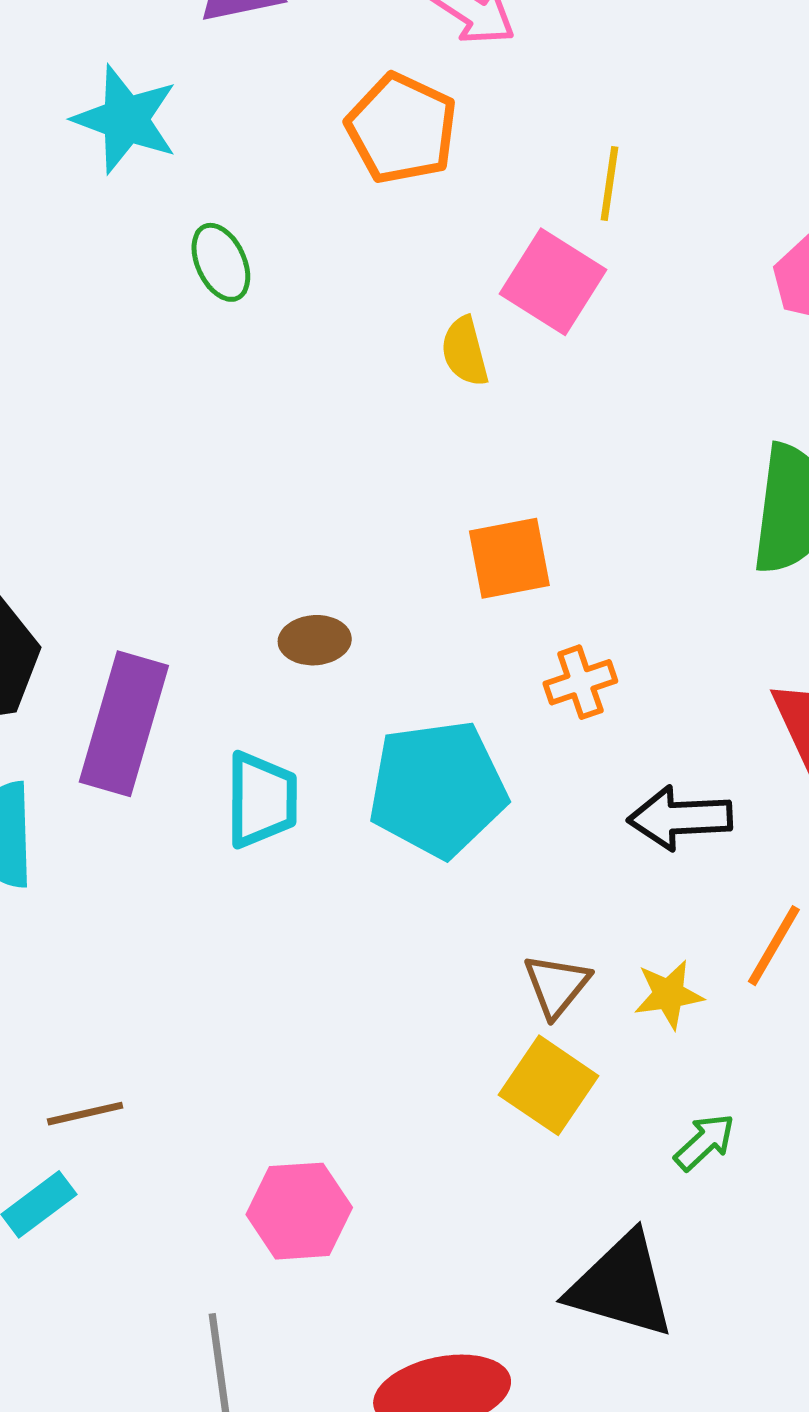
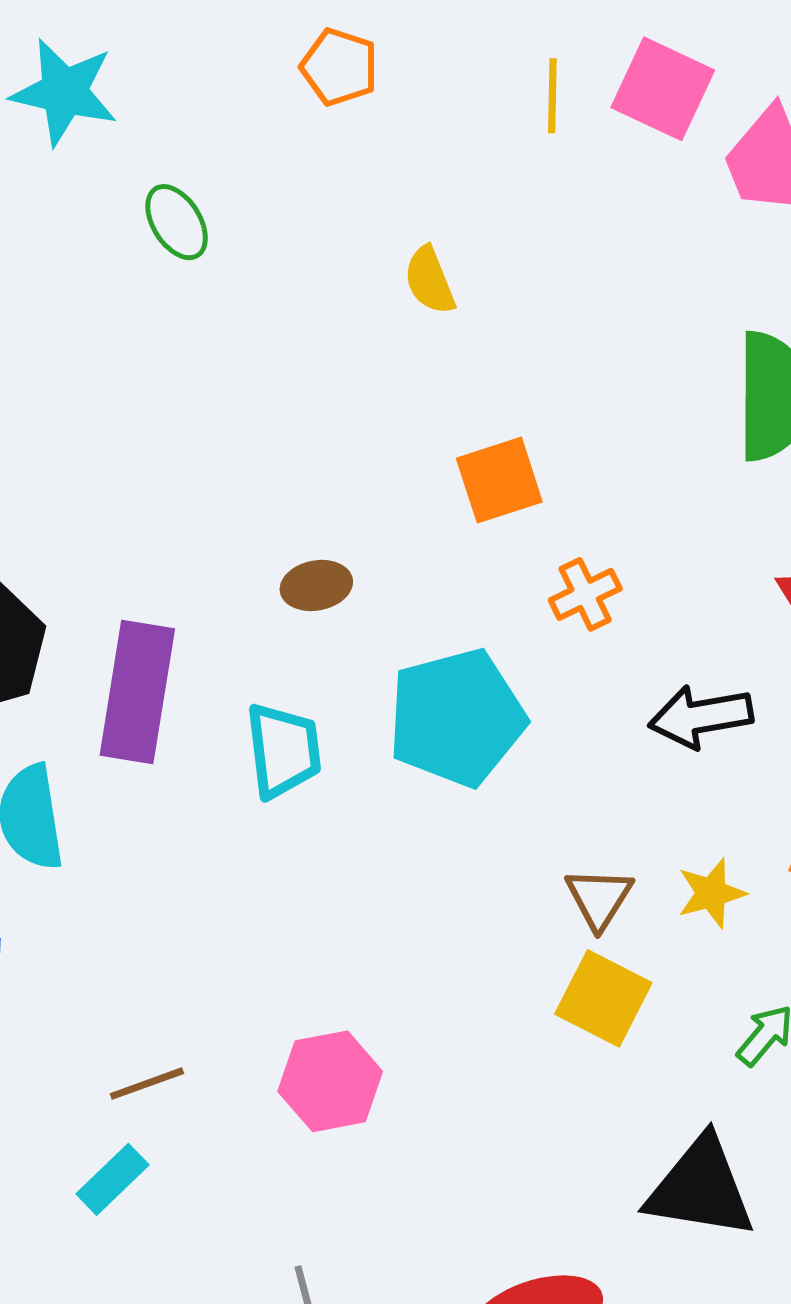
orange pentagon: (402, 129) -> (339, 67), size x0.7
pink square: (553, 282) -> (663, 89), moved
pink hexagon: (299, 1211) -> (330, 1081), moved

